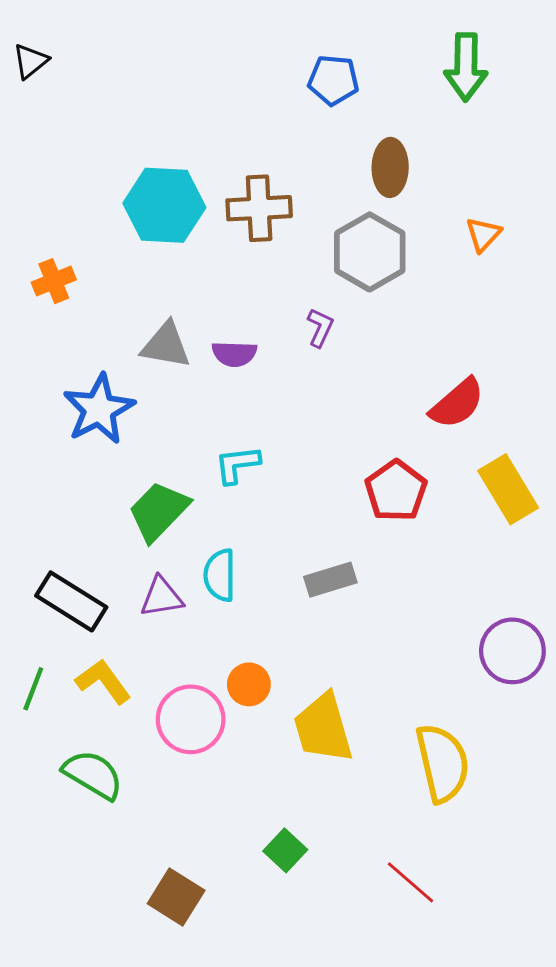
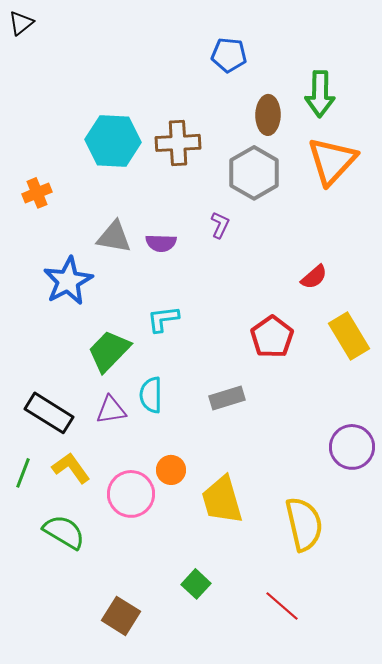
black triangle: (30, 61) -> (21, 23), moved
green arrow: (466, 67) -> (320, 94), moved
orange triangle: (483, 234) -> (332, 161), size x2.0
red semicircle: (457, 403) -> (314, 277), size x0.7

